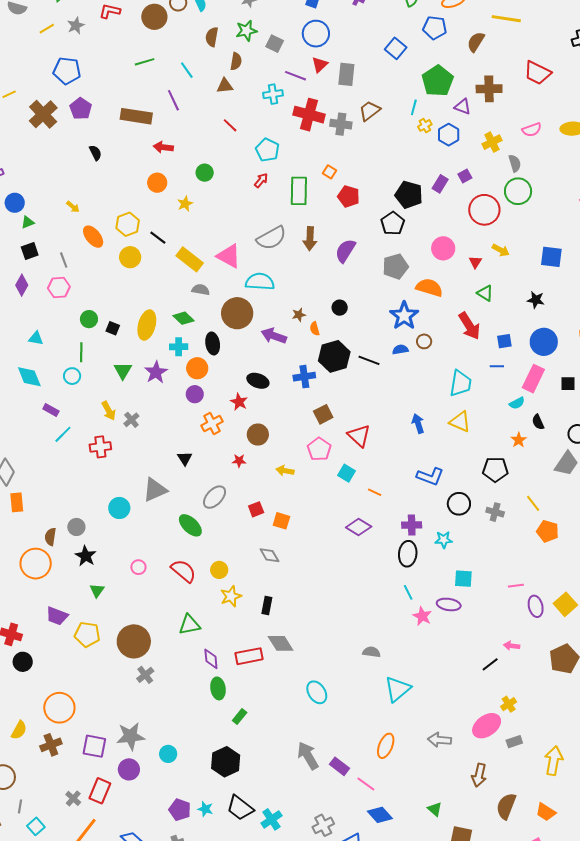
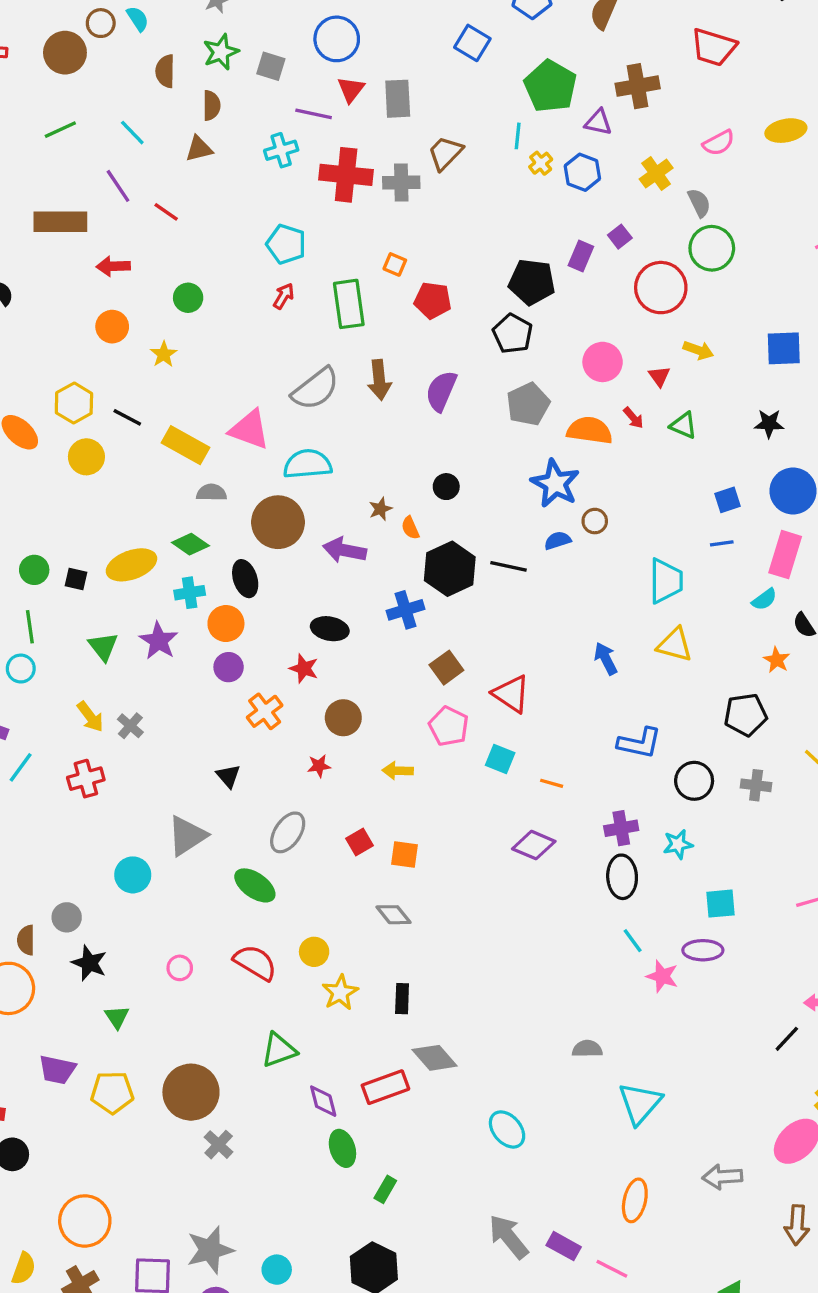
red line: (230, 125) -> (166, 212), moved
yellow ellipse: (147, 325) -> (131, 565), turned 64
red arrow: (469, 326) -> (633, 418), moved, size x0.5

